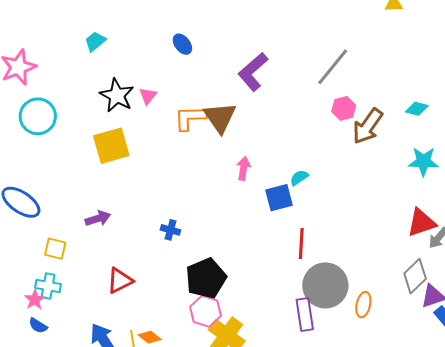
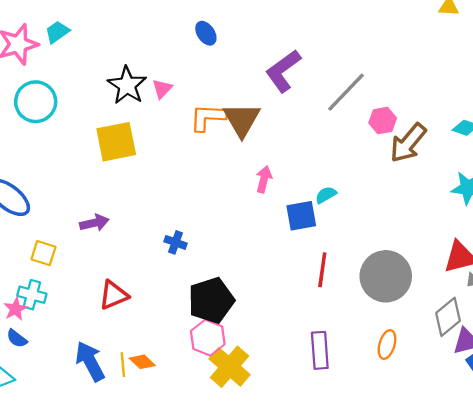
cyan trapezoid: (95, 41) -> (57, 32), moved
gray line: (333, 67) -> (346, 92), moved
gray circle: (325, 285) -> (386, 276), moved

